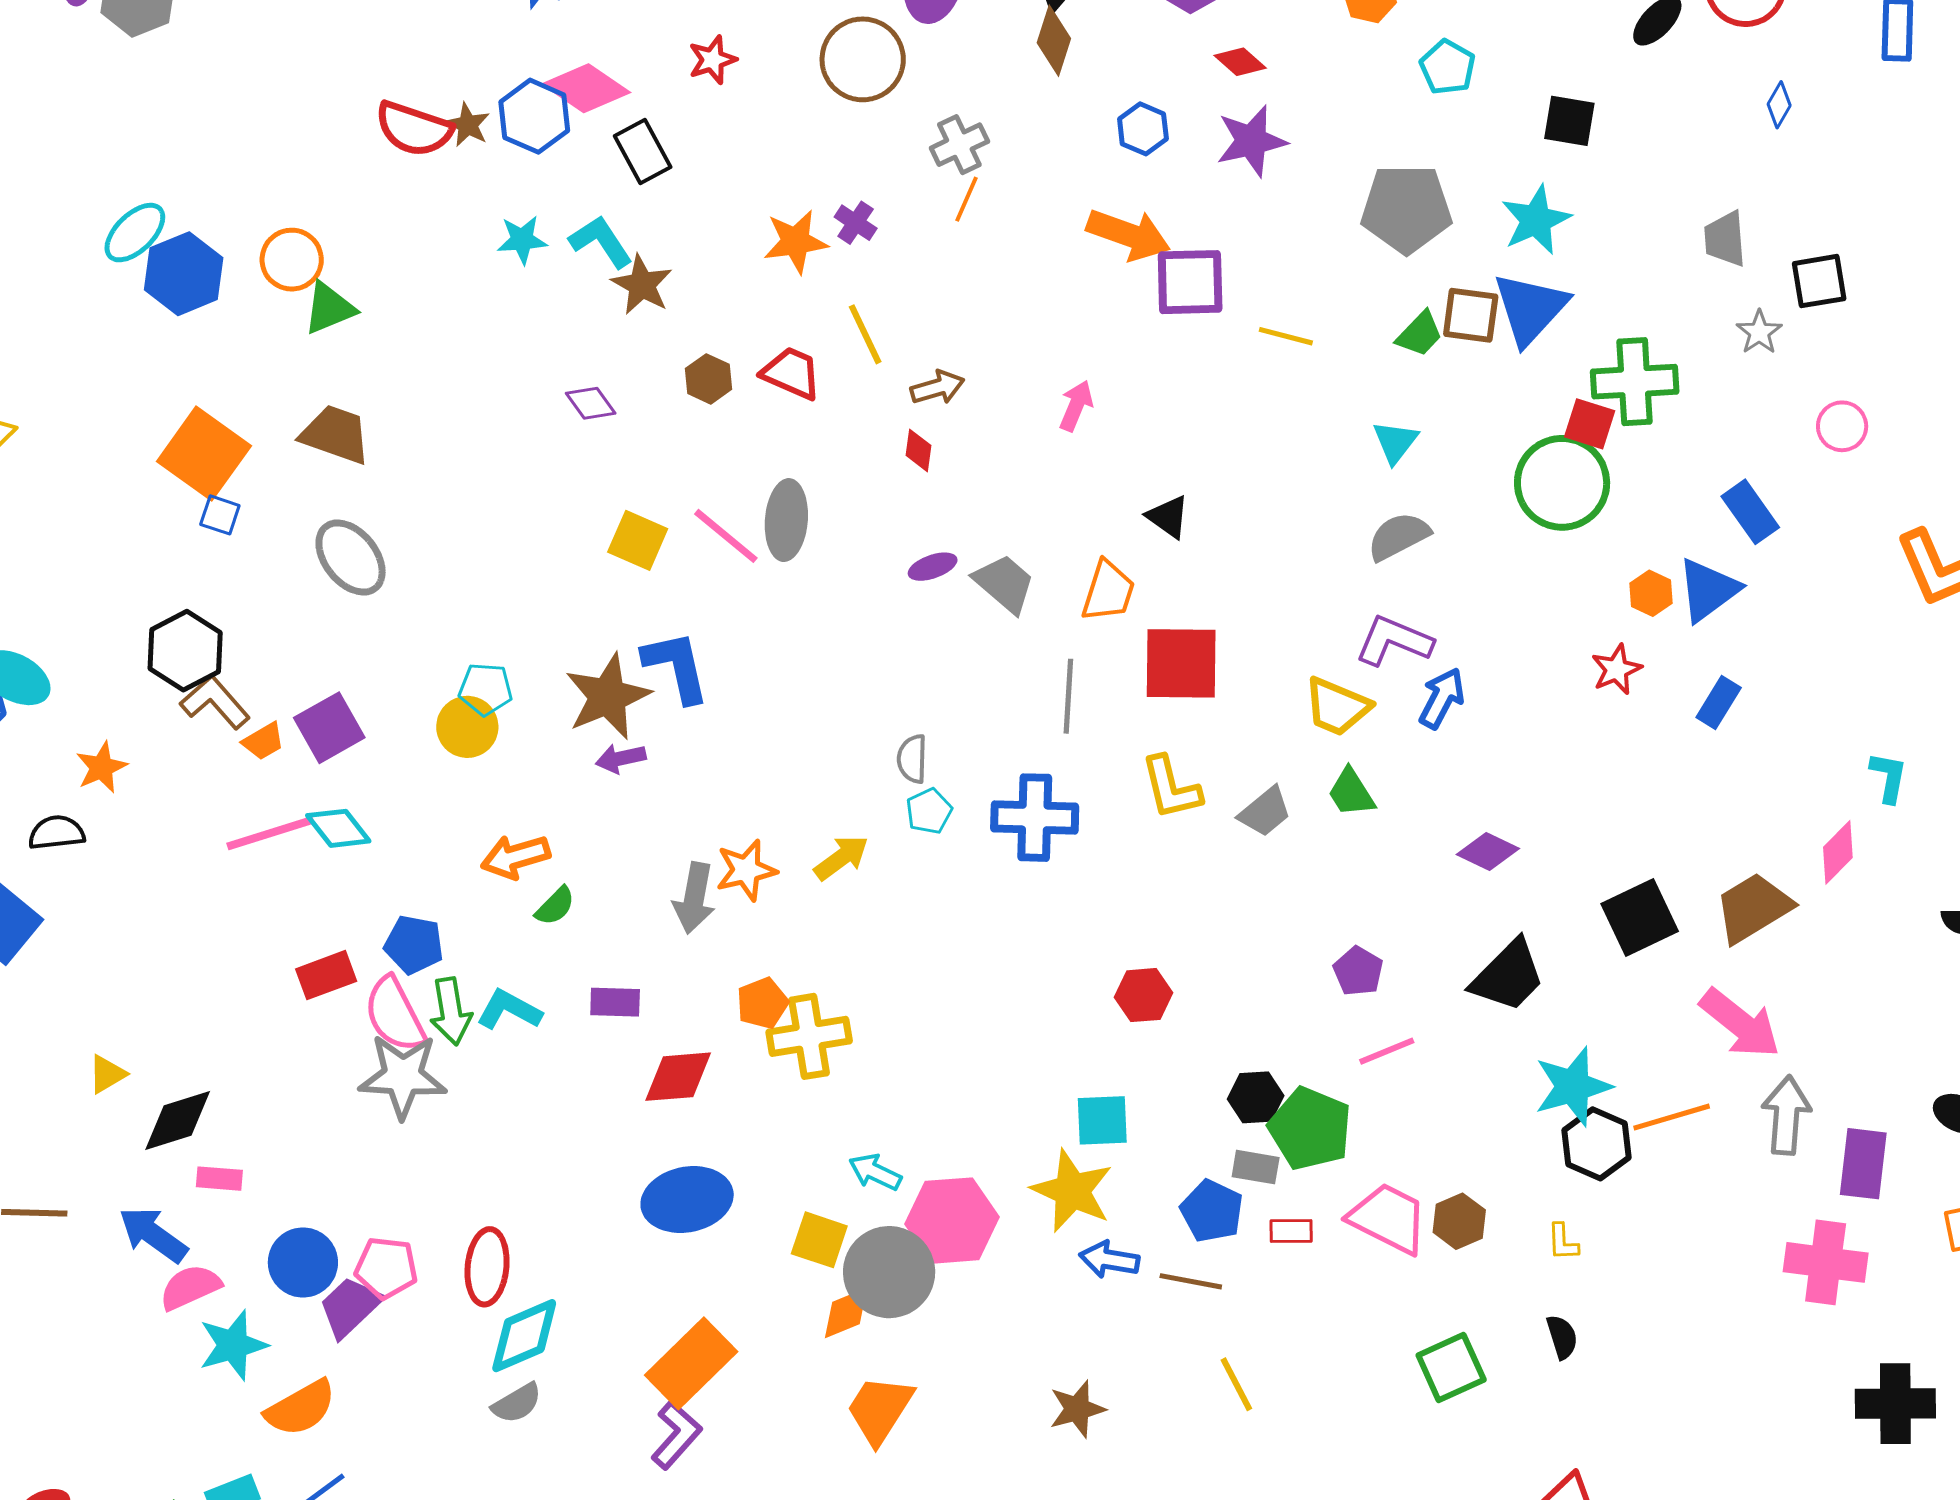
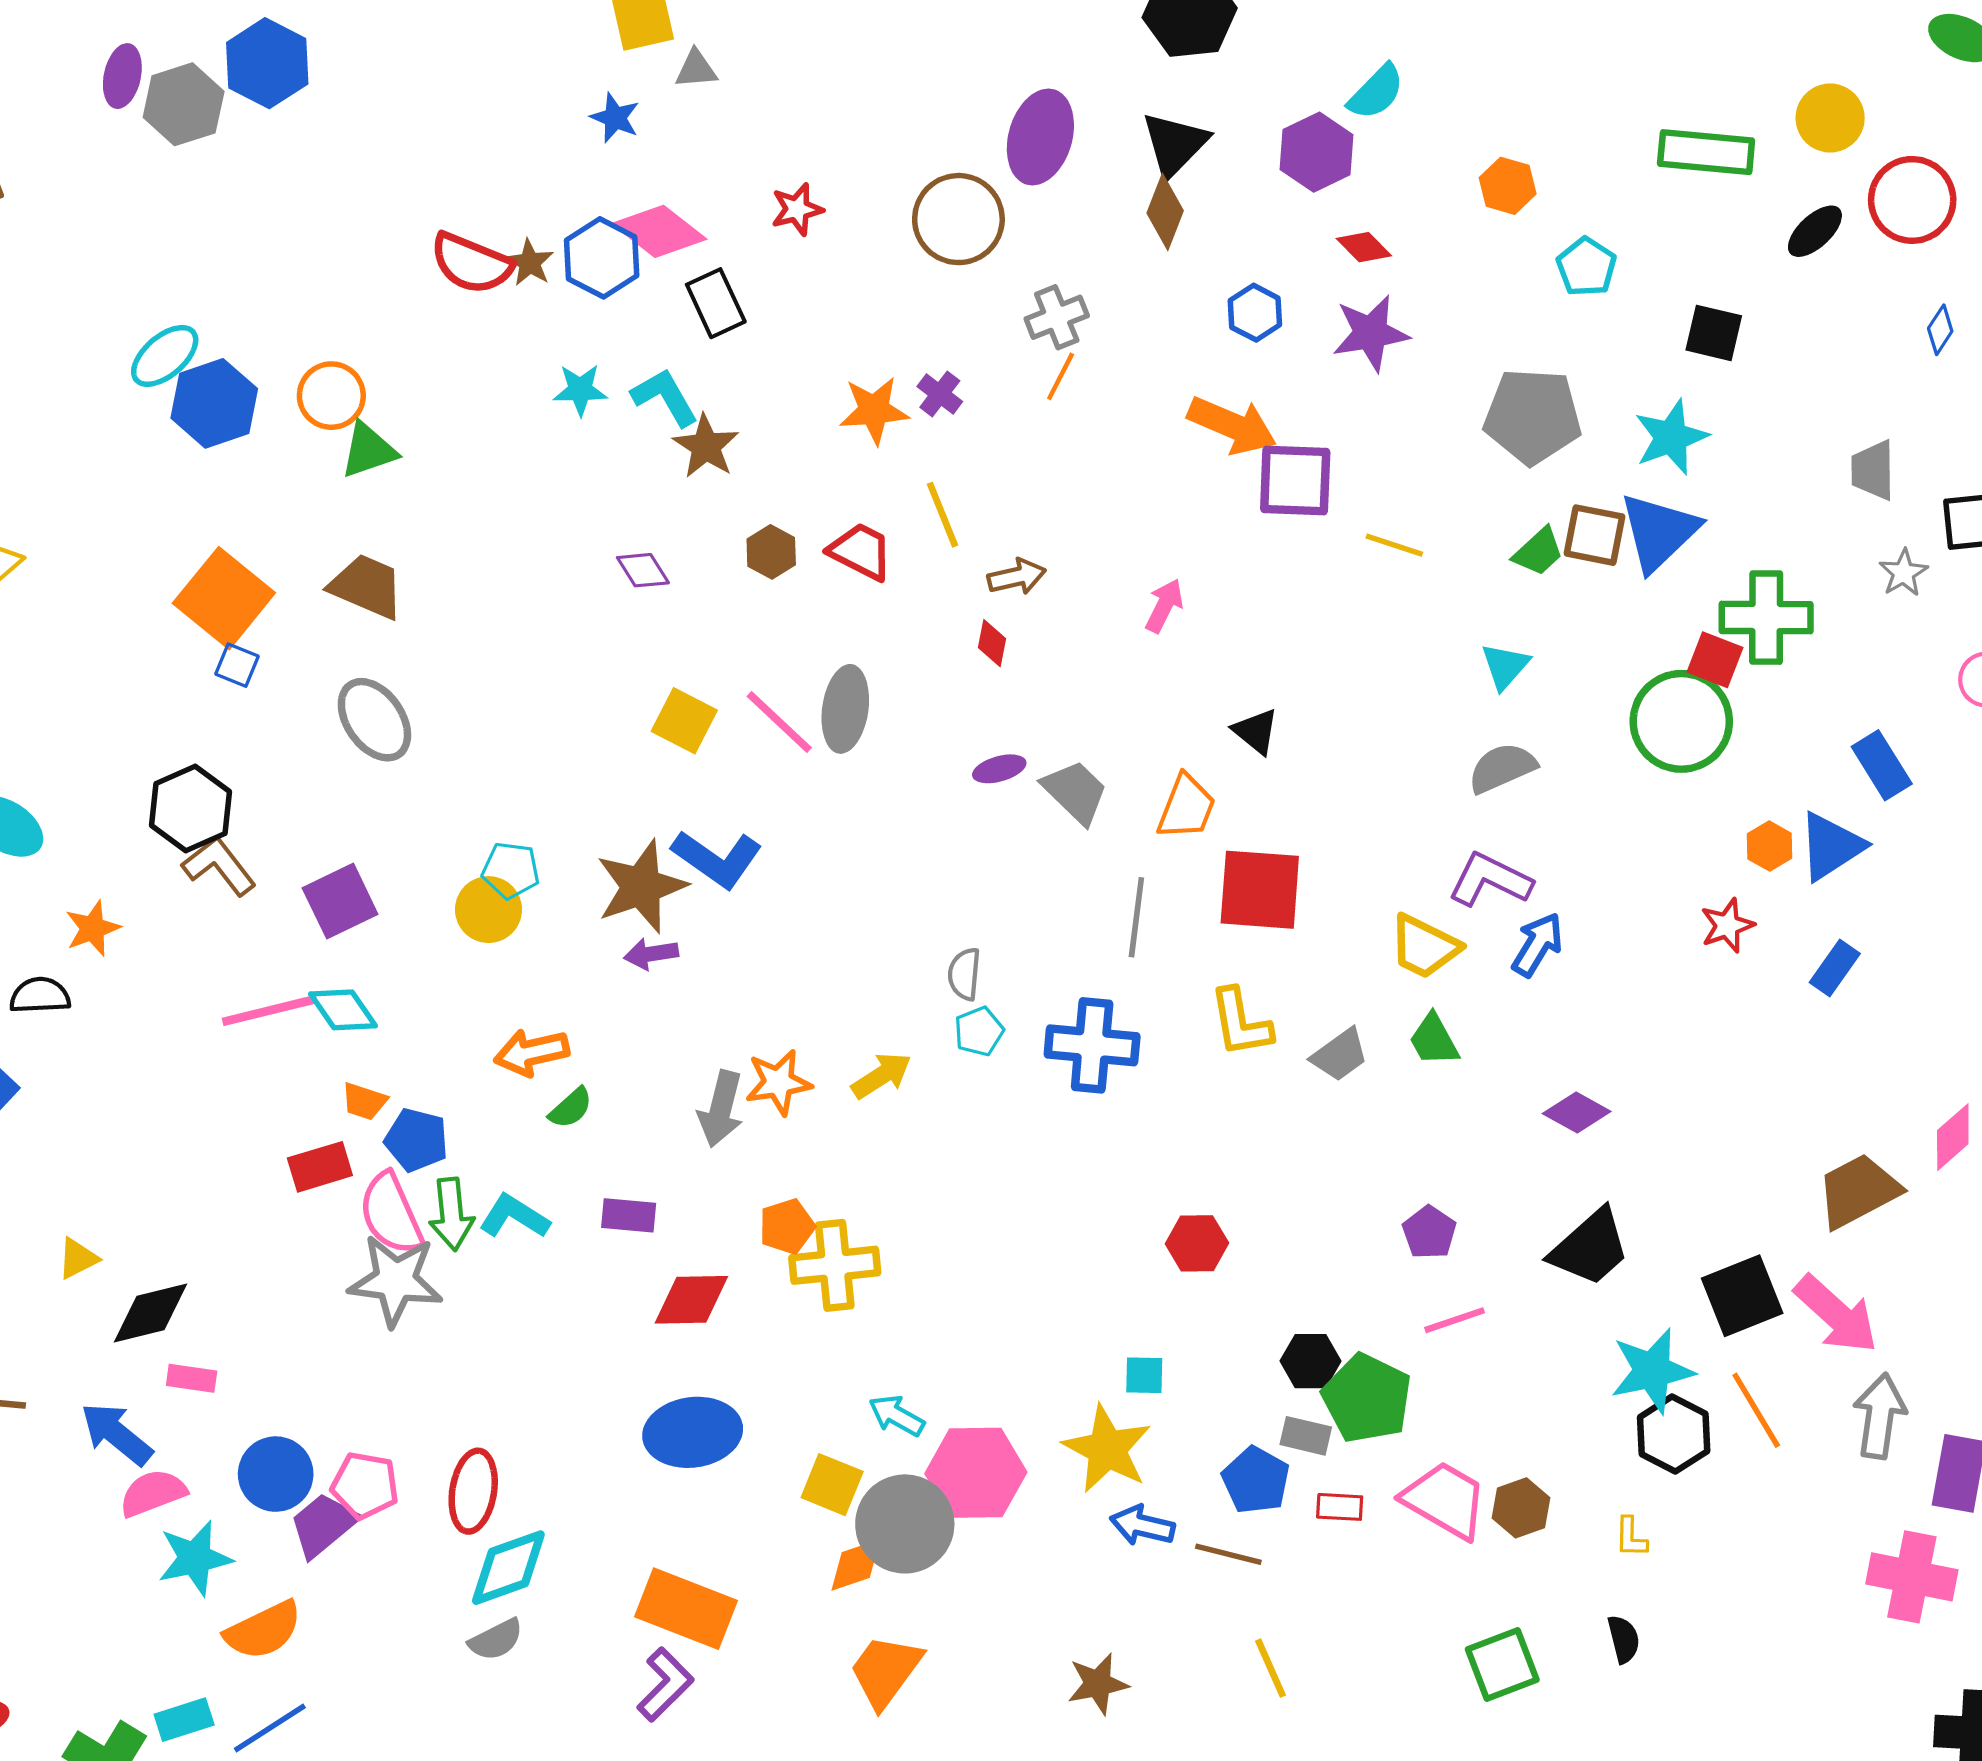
blue L-shape: (676, 666) -> (717, 859), turned 134
orange trapezoid: (263, 741) -> (364, 1101), moved, turned 45
black square: (1640, 917) -> (1742, 1296), moved
orange line: (1672, 1117) -> (1756, 1410), turned 72
cyan square: (1102, 1120) -> (1144, 1375), size x0.7
orange rectangle: (691, 1363) -> (686, 1609), turned 62

